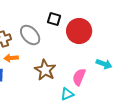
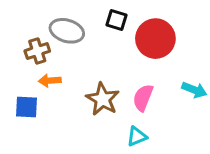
gray ellipse: (30, 35) -> (67, 31), moved, turned -30
pink semicircle: (79, 77) -> (143, 98), moved

